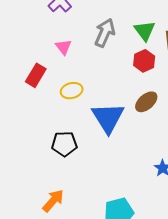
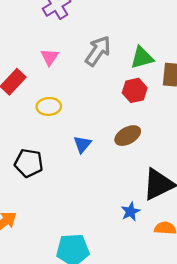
green triangle: (145, 31) -> (142, 58), turned 40
blue triangle: (108, 118) -> (82, 144), size x0.5

